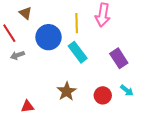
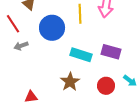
cyan rectangle: (78, 52) -> (81, 55), moved, turned -35
purple rectangle: (119, 58) -> (111, 52), moved, turned -42

